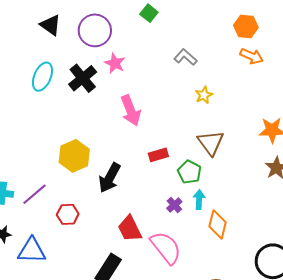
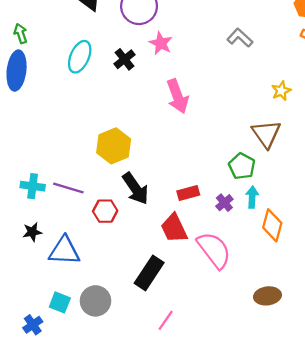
black cross: (83, 78) -> (124, 59), size x0.7
yellow star: (204, 95) -> (281, 91), moved
red rectangle: (158, 155) -> (188, 193), moved
black arrow: (110, 178) -> (136, 189), moved, turned -64
purple line: (34, 194) -> (68, 188), turned 56

